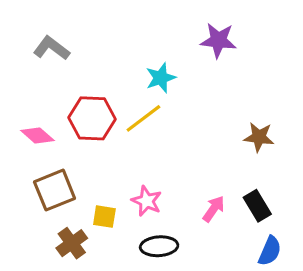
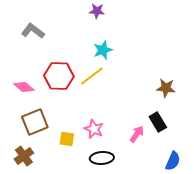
purple star: (218, 40) -> (97, 11), moved, size x0.7
black rectangle: (257, 206) -> (158, 122), moved
brown cross: (72, 243) -> (24, 156), moved

